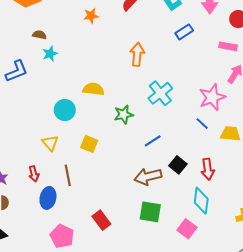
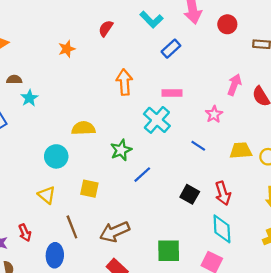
pink rectangle: (228, 46) -> (172, 93), moved
pink star: (212, 97) -> (214, 114), size x0.6
blue line: (202, 124) -> (198, 146), moved
blue line: (153, 141) -> (142, 175), moved
red arrow: (34, 174) -> (25, 233), moved
brown arrow: (148, 177) -> (115, 232), moved

